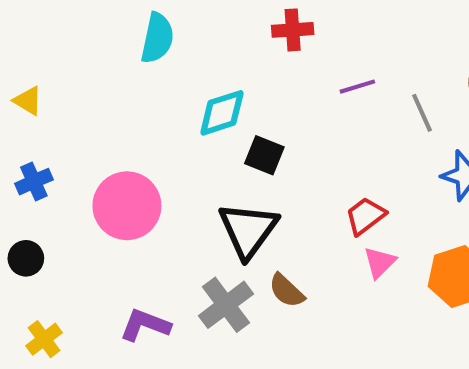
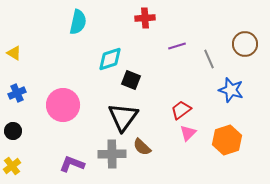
gray cross: (226, 305) -> (112, 154), turned 36
yellow cross: (44, 339) -> (12, 166), moved

